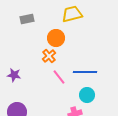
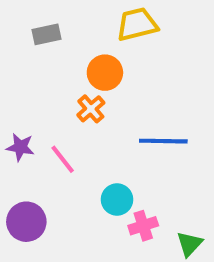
pink line: (59, 77) -> (63, 159), moved
cyan circle: (87, 95) -> (117, 200), moved

